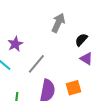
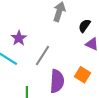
orange square: (73, 88) -> (83, 75), turned -35

